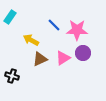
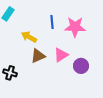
blue line: (54, 25) -> (52, 22), turned 40
purple circle: (83, 53) -> (81, 66), moved

